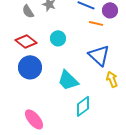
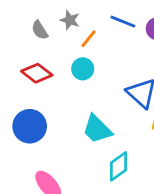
orange line: (96, 23) -> (88, 39), moved, turned -64
blue circle: (30, 67) -> (30, 126), moved

